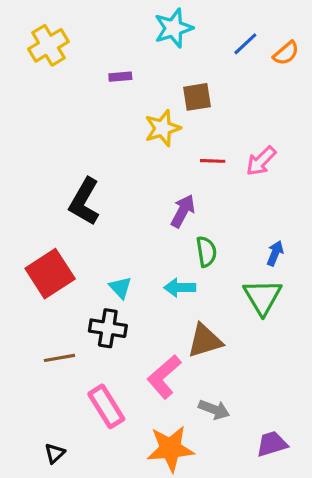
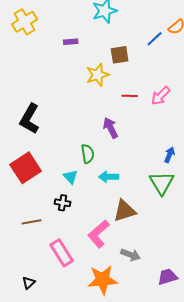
blue line: (245, 44) -> (155, 39), moved
black L-shape: (84, 202) -> (30, 119), moved
purple arrow: (183, 211) -> (111, 128), turned -55
green semicircle: (206, 252) -> (88, 154), moved
black cross: (108, 328) -> (63, 203), size x0.7

